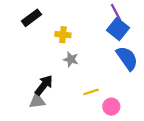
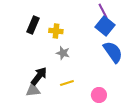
black rectangle: (31, 18) -> (33, 25), moved, turned -30
yellow line: (91, 92) -> (67, 83), moved

